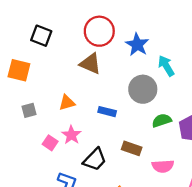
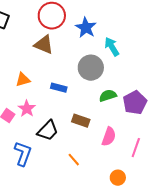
pink semicircle: (163, 166) -> (109, 137), turned -66

